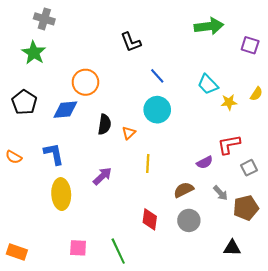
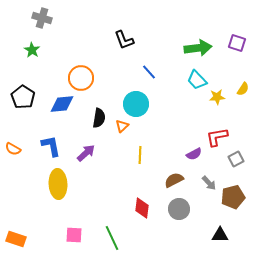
green arrow: (209, 26) -> (198, 48), moved
green star: (34, 53) -> (32, 50), size x0.7
cyan circle: (157, 110) -> (136, 104), moved
purple arrow: (102, 176) -> (86, 153), moved

